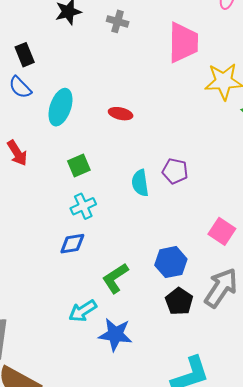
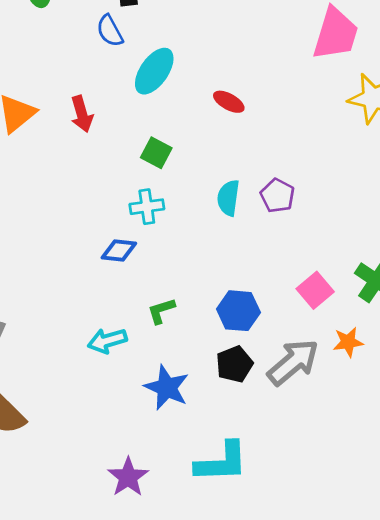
green square: (79, 165) -> (156, 153), turned 35
green L-shape: (115, 278) -> (161, 311), size x0.7
blue star: (115, 334) -> (167, 388), moved

